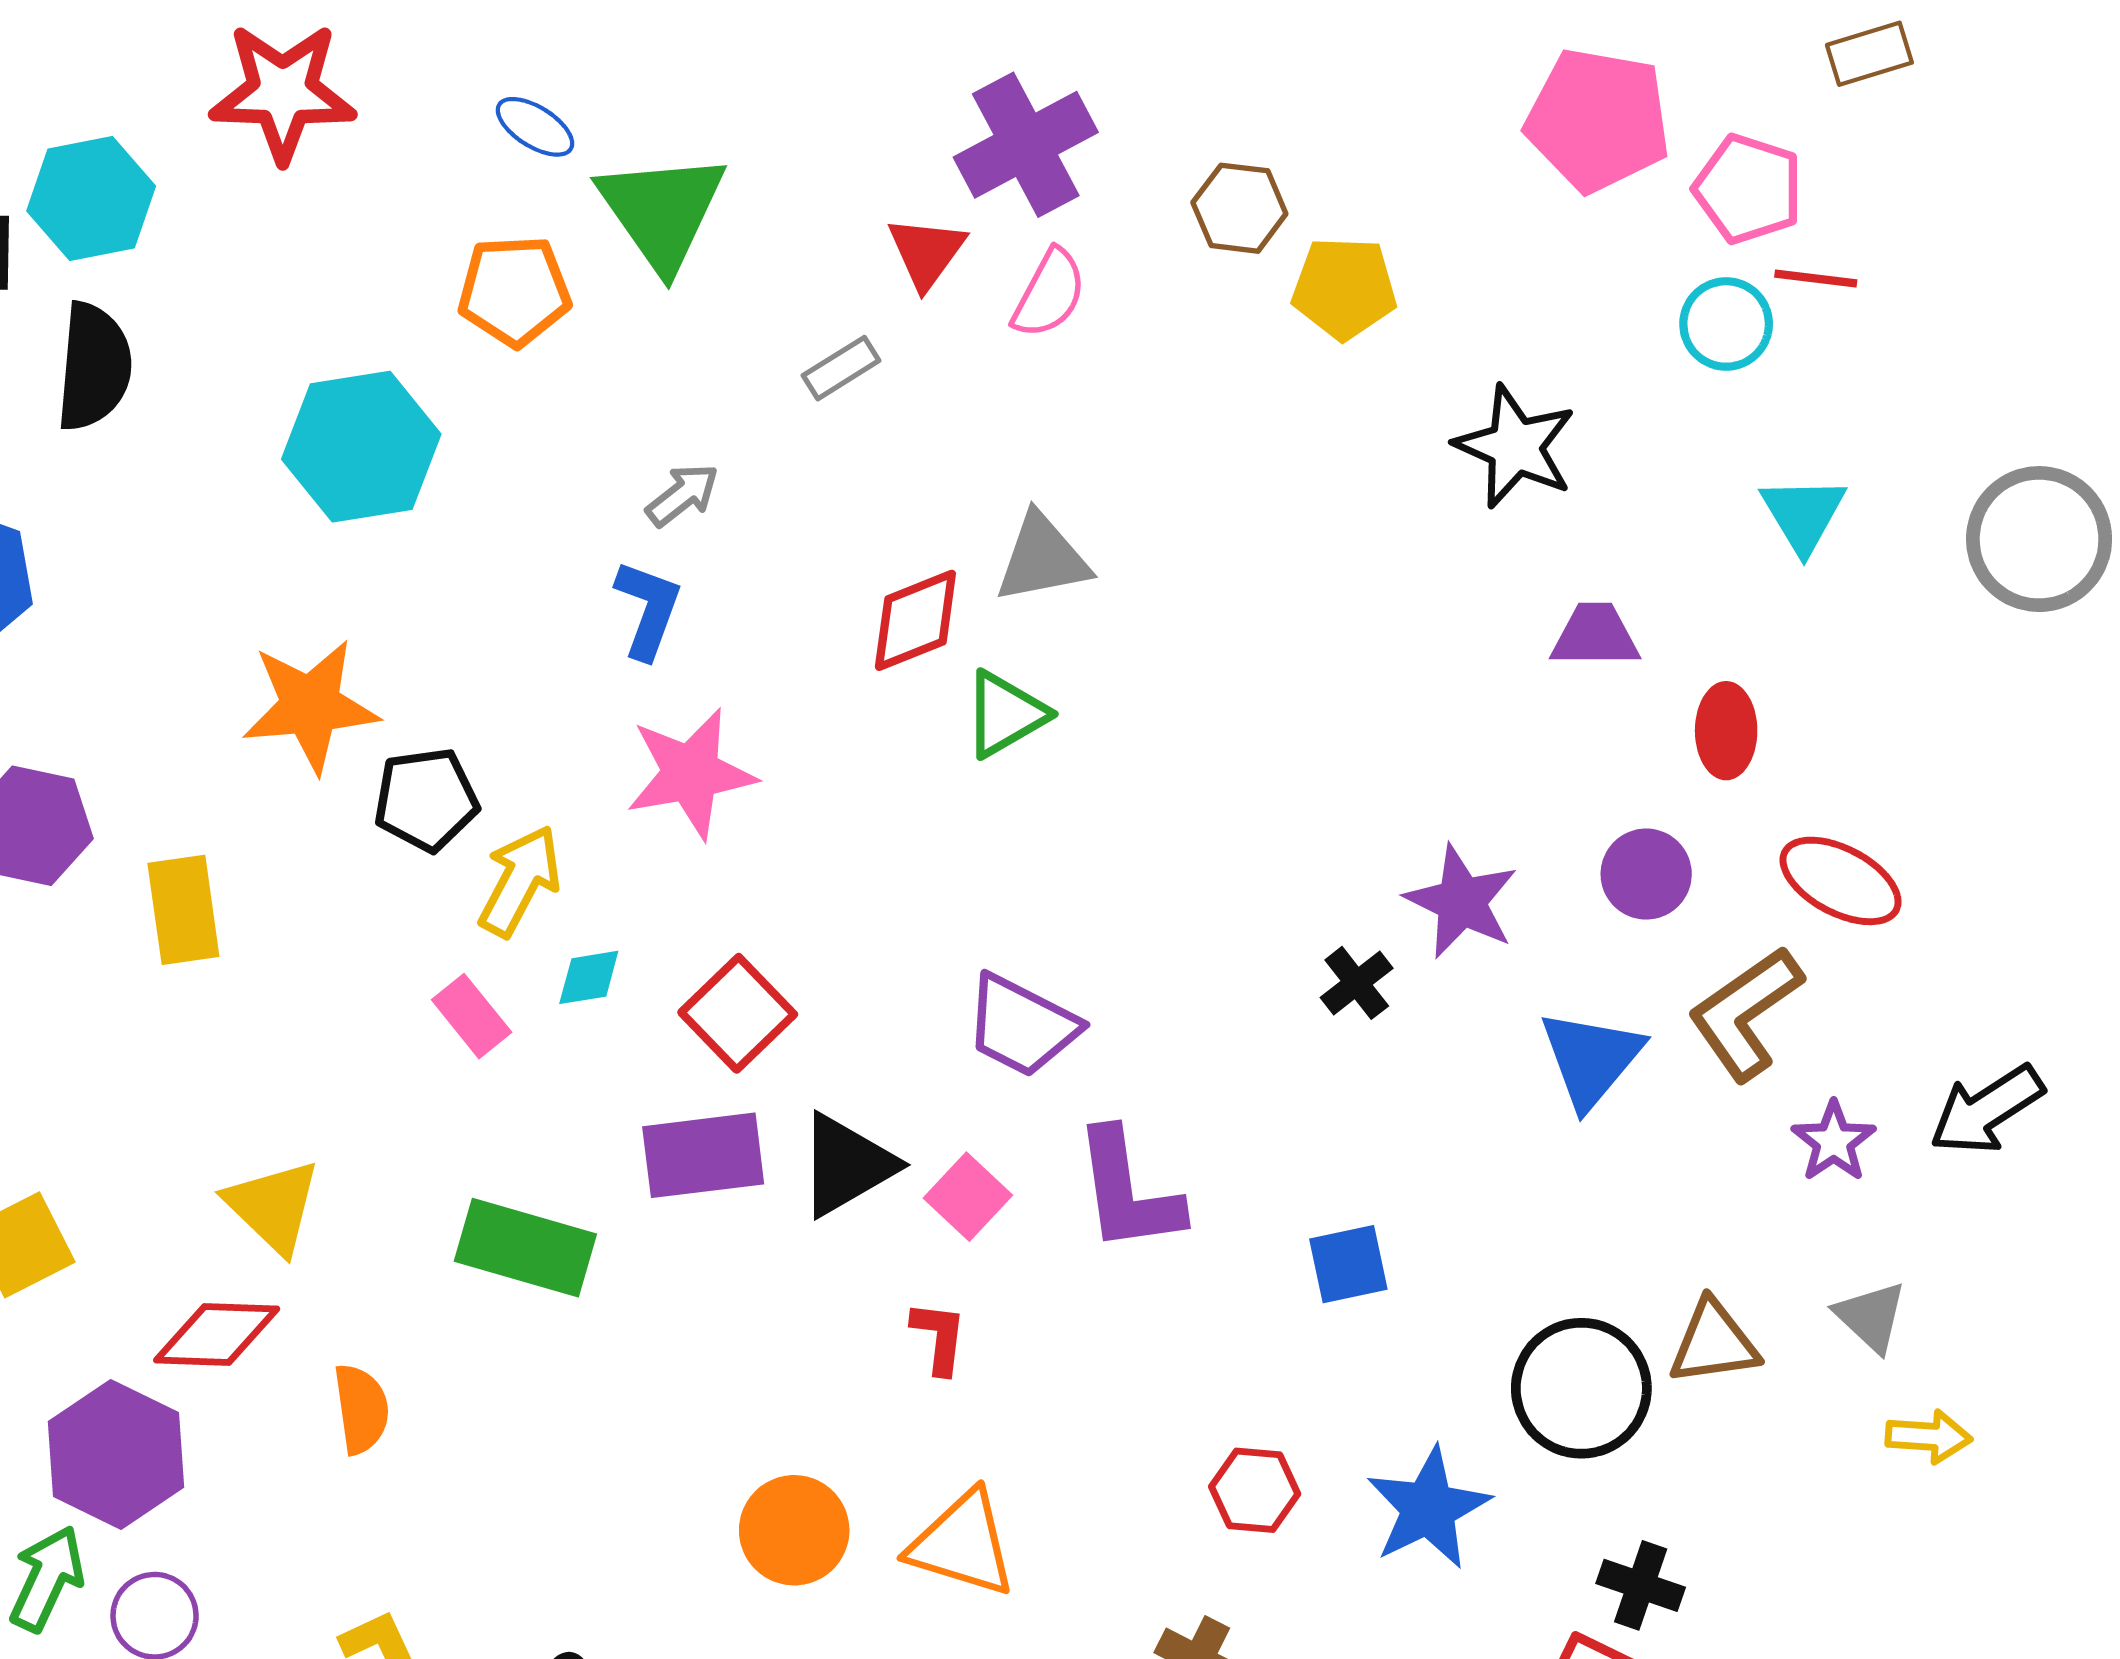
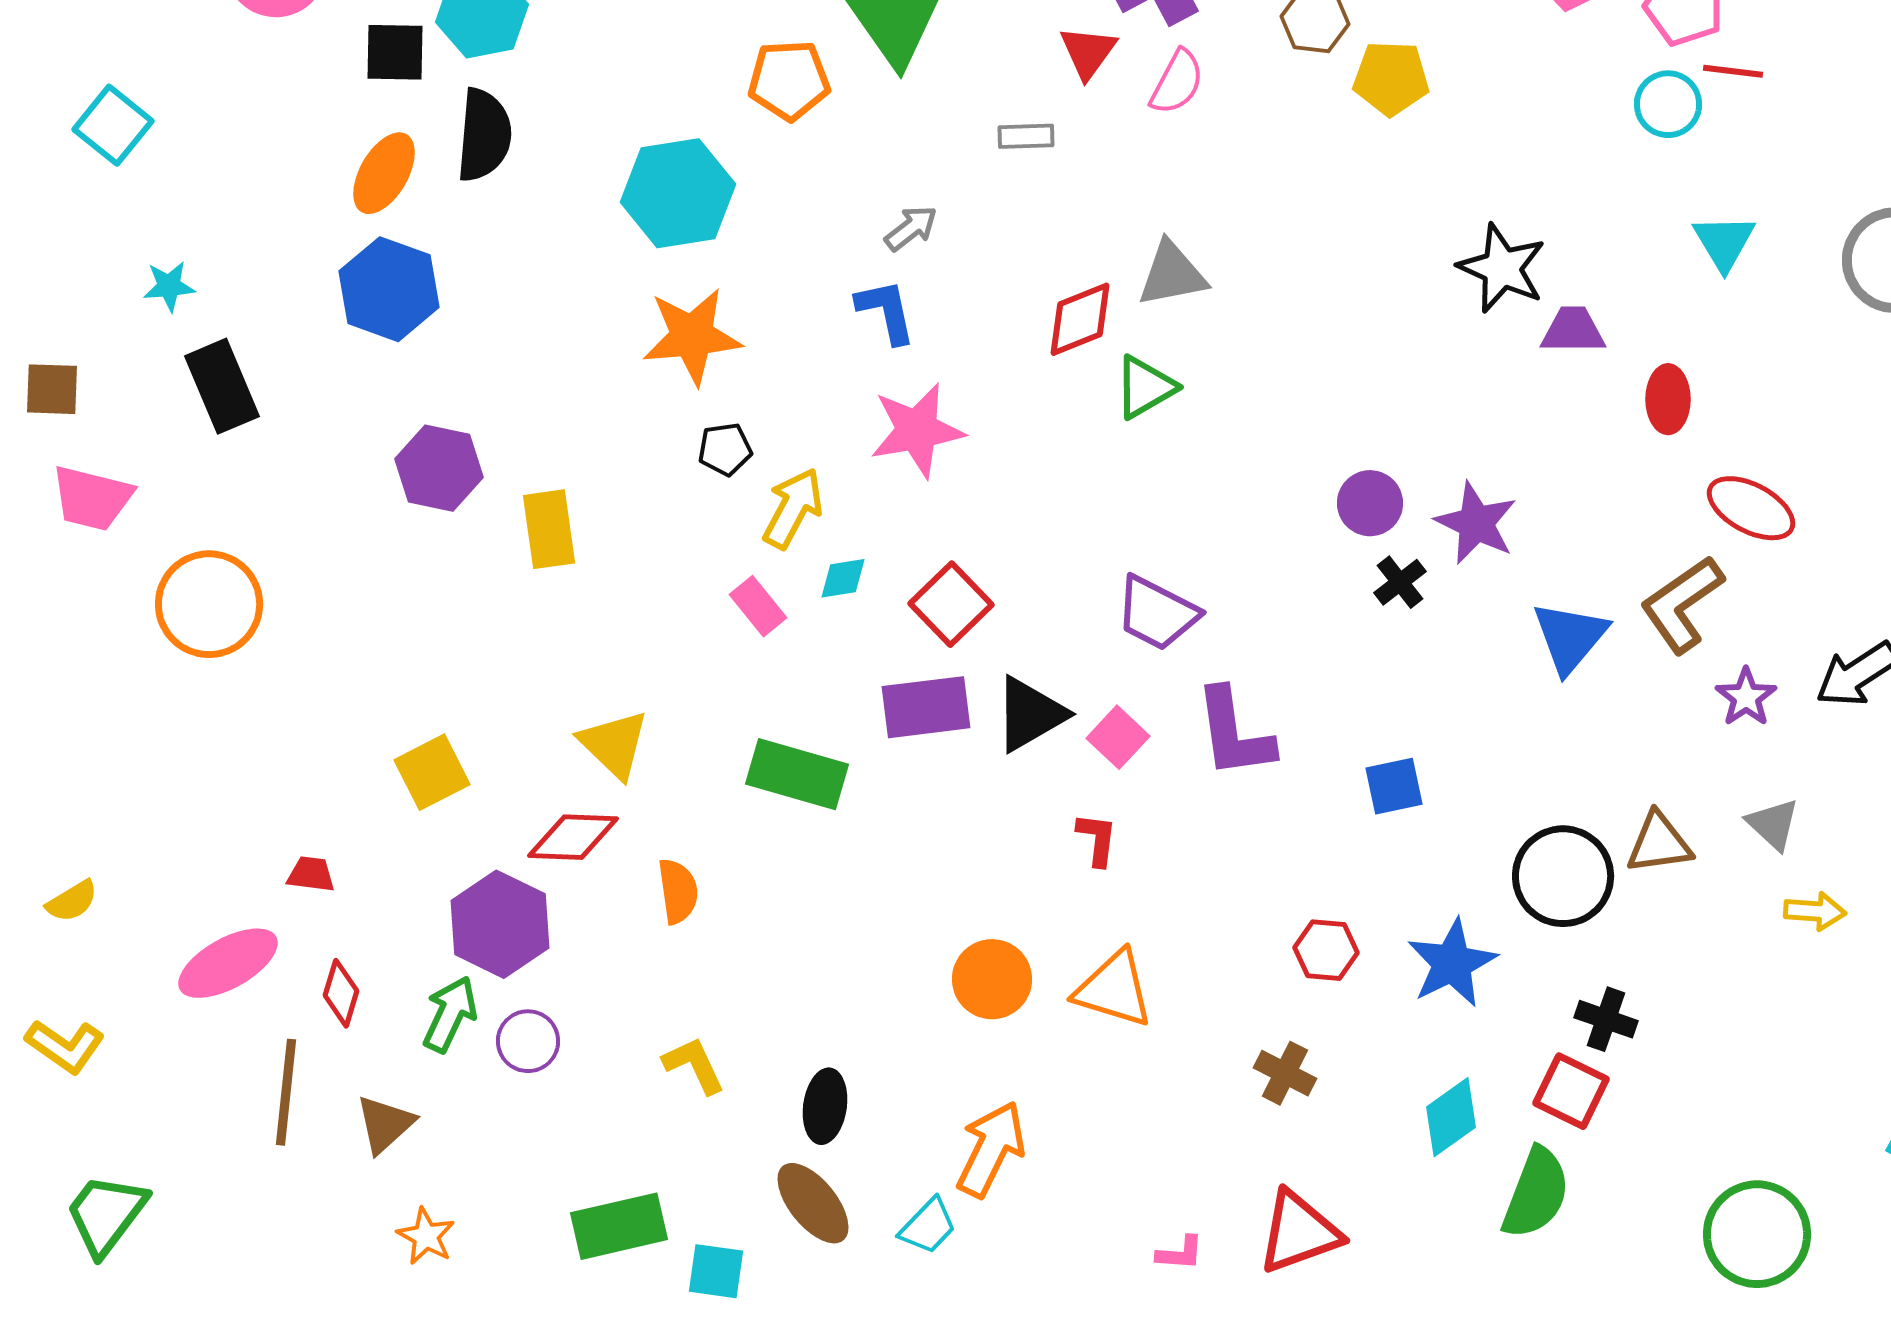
gray rectangle: (841, 368) -> (1026, 136), turned 30
black star: (1515, 447) -> (1502, 268), moved
blue L-shape: (648, 609) -> (886, 311), turned -32
orange star: (310, 706) -> (692, 336), moved
black pentagon: (426, 800) -> (725, 449), size x0.7
purple circle: (1646, 874) -> (1370, 503), moved

